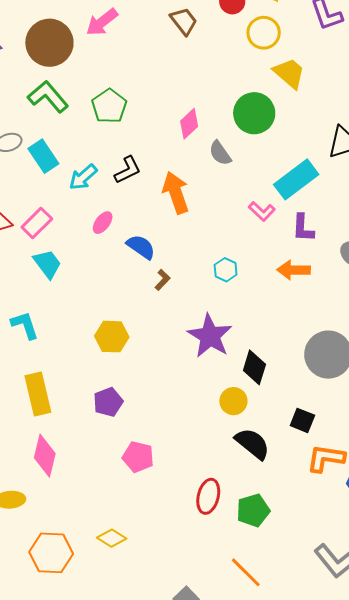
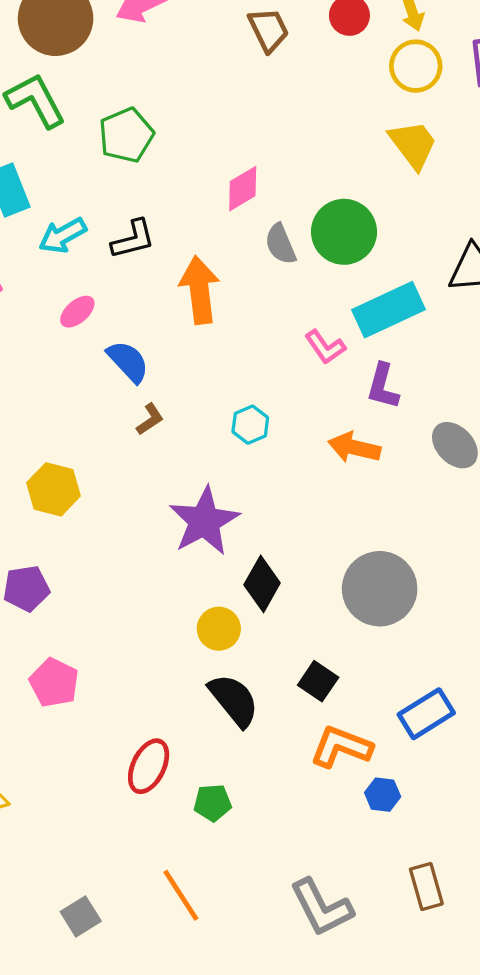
yellow circle: (264, 33) -> (416, 66), moved
green circle: (254, 113) -> (344, 232), moved
green pentagon: (253, 510) -> (213, 803), size x0.7

